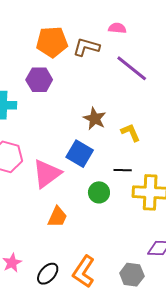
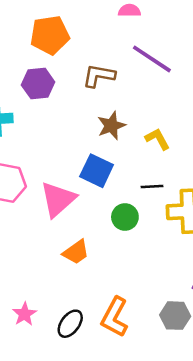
brown L-shape: (86, 47) -> (99, 76), moved
brown star: (95, 119) -> (111, 126), turned 30
orange trapezoid: (57, 217) -> (76, 252), turned 35

